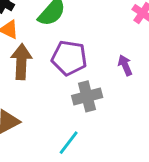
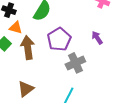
purple pentagon: (69, 58) -> (59, 39), turned -30

